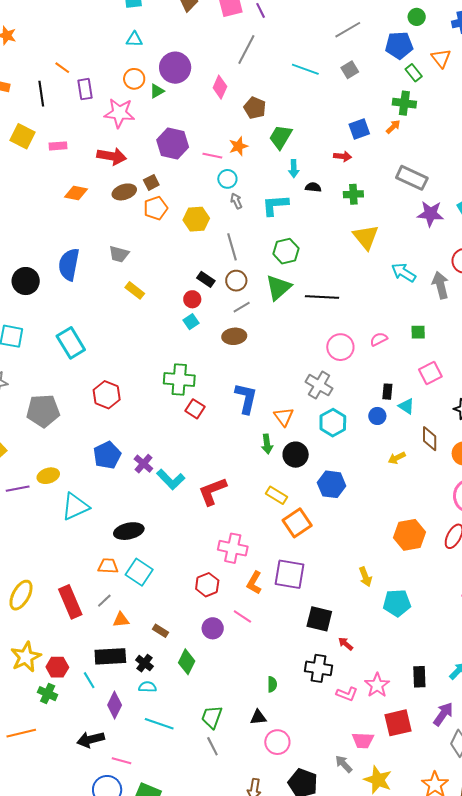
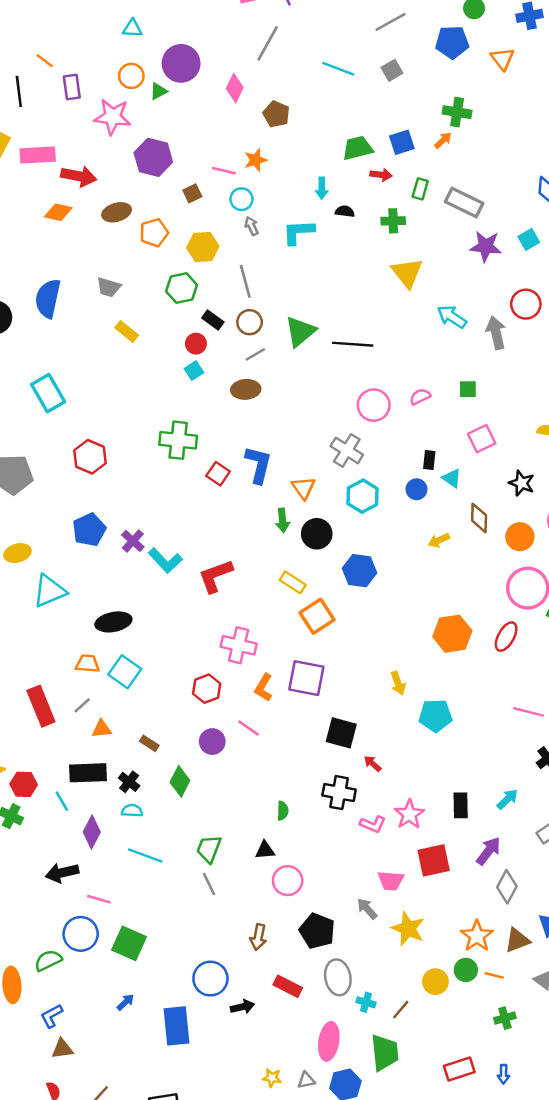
green rectangle: (414, 73) -> (420, 189), moved, turned 54
green trapezoid: (281, 137) -> (358, 148), moved, turned 44
purple hexagon: (173, 144) -> (153, 157), moved
pink rectangle: (58, 146) -> (38, 155), size x1.6
red arrow: (112, 156) -> (79, 176), moved
brown square: (151, 182) -> (192, 193), moved
green hexagon: (286, 251) -> (182, 288), moved
red square: (195, 409) -> (218, 474), moved

